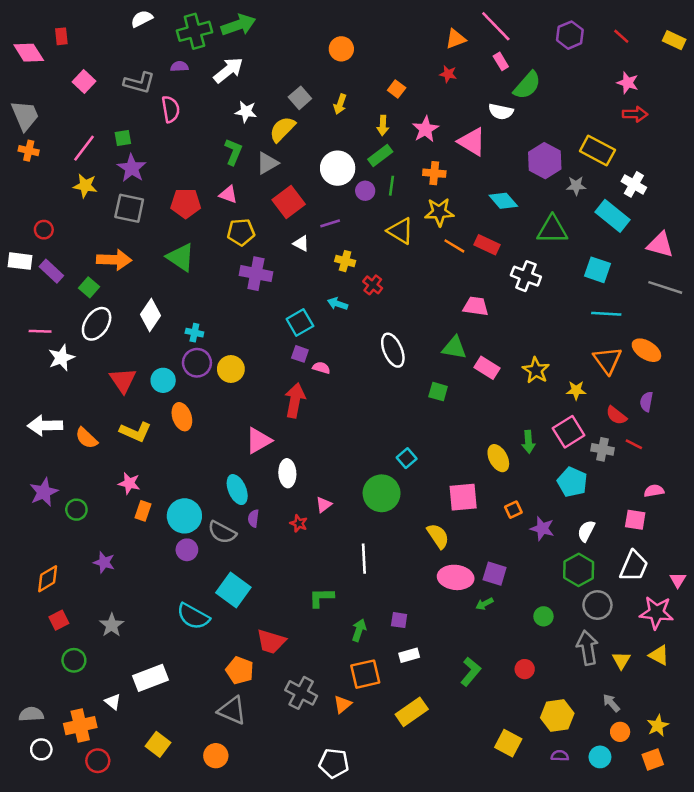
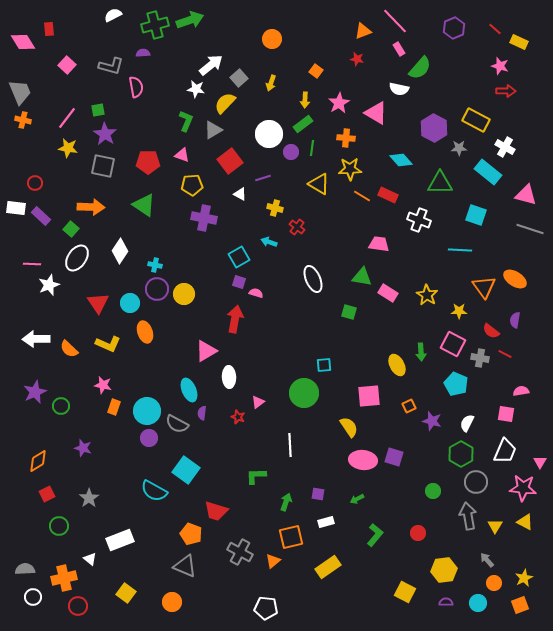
yellow rectangle: (674, 40) -> (519, 42), moved
white arrow: (228, 70) -> (211, 65), moved
cyan line: (606, 314) -> (460, 250), moved
pink square: (569, 432) -> (453, 344), turned -30
cyan square: (407, 458) -> (324, 365), turned 35
green arrow: (484, 604) -> (357, 499), moved

